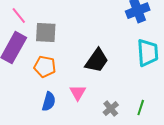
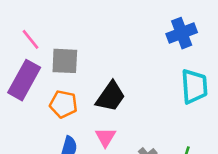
black trapezoid: (97, 61) -> (110, 97), moved

